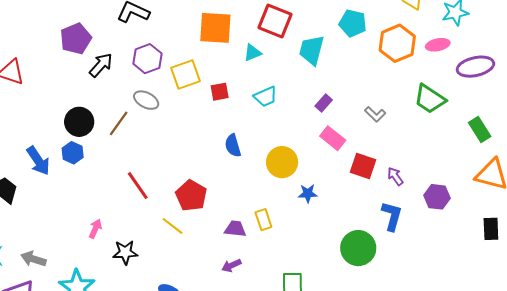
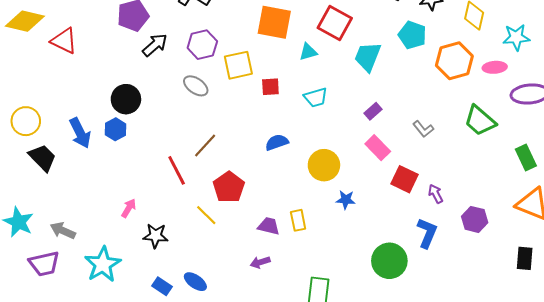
brown line: (119, 123) -> (205, 146), moved
blue semicircle: (233, 146) -> (277, 142), turned 80

